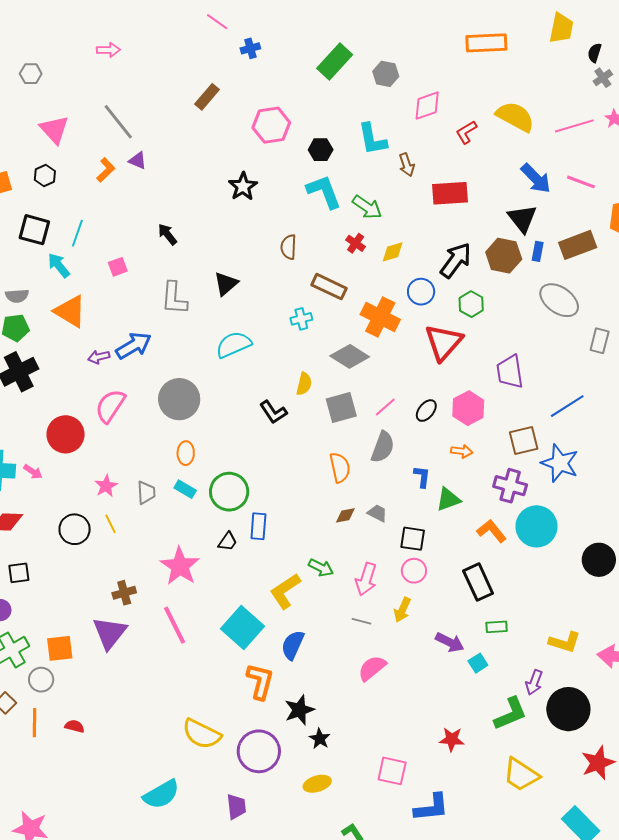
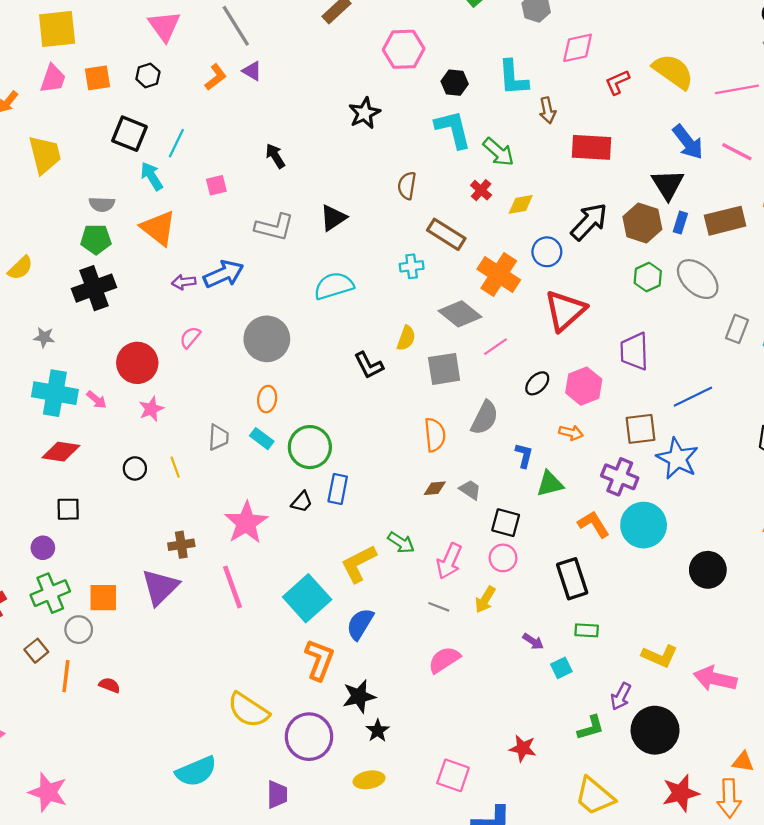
gray L-shape: (174, 298) -> (274, 227), turned -87
green hexagon: (471, 304) -> (648, 277), moved
pink semicircle: (110, 406) -> (190, 337), size x0.6
pink line: (385, 407) -> (496, 347), moved
pink star: (106, 486) -> (151, 409), moved
black circle: (75, 529) -> (135, 468), size x0.7
purple arrow: (450, 642) -> (533, 641), size x0.7
green L-shape: (510, 714) -> (591, 728), size x0.7

